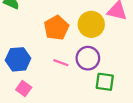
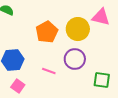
pink line: (61, 63) -> (49, 71), moved
green square: (105, 82) -> (102, 80), moved

